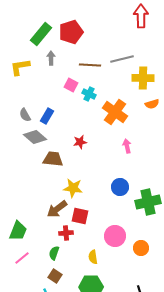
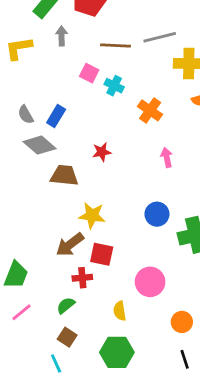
orange cross: (115, 112) -> (150, 110), size x0.7
orange circle: (141, 248) -> (182, 322), moved
green semicircle: (54, 253) -> (66, 305), turned 32

